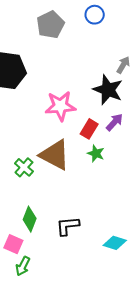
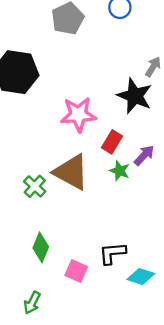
purple arrow: (115, 122) -> (144, 155), moved
black L-shape: (68, 226) -> (112, 253), moved
pink square: (13, 244) -> (76, 271), moved

